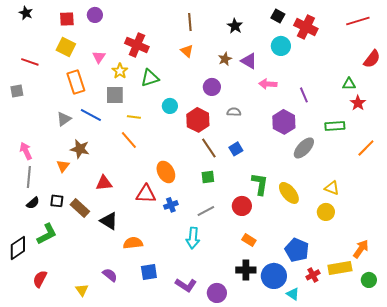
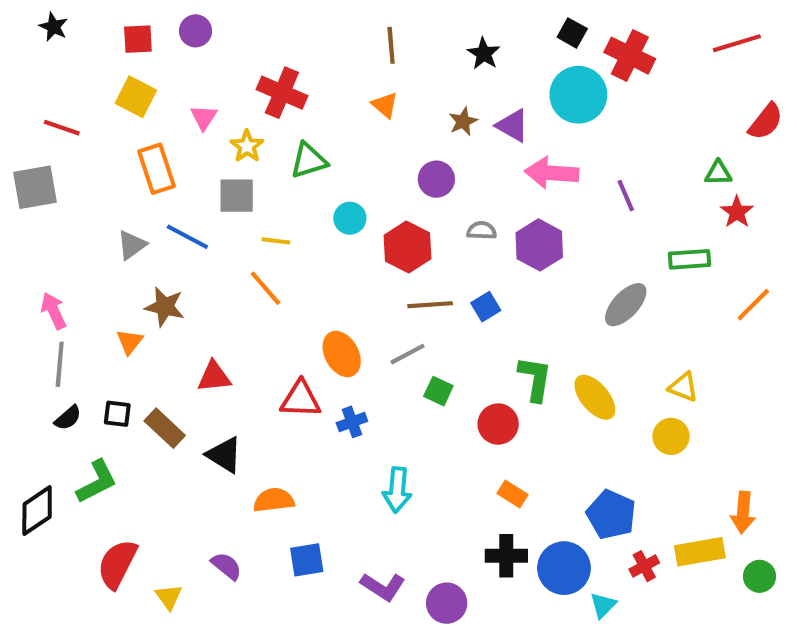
cyan circle: (281, 46) -> (578, 95), size x1.4
pink arrow: (268, 84) -> (552, 173), size x1.4
gray square: (17, 91) -> (35, 187), size x1.6
purple hexagon: (284, 122) -> (539, 245), moved
brown line: (209, 148) -> (430, 305), turned -60
green square: (208, 177) -> (438, 391), moved, turned 32
gray line: (206, 211) -> (408, 354), moved
orange arrow: (361, 249) -> (743, 513), turned 150
red semicircle: (40, 279) -> (117, 564), moved, size x1.4
cyan triangle: (293, 294) -> (603, 605), turned 40

